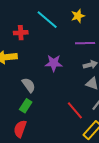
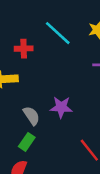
purple star: (54, 63) -> (61, 107), moved

